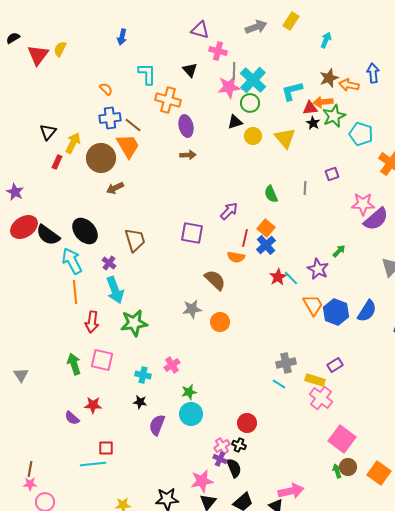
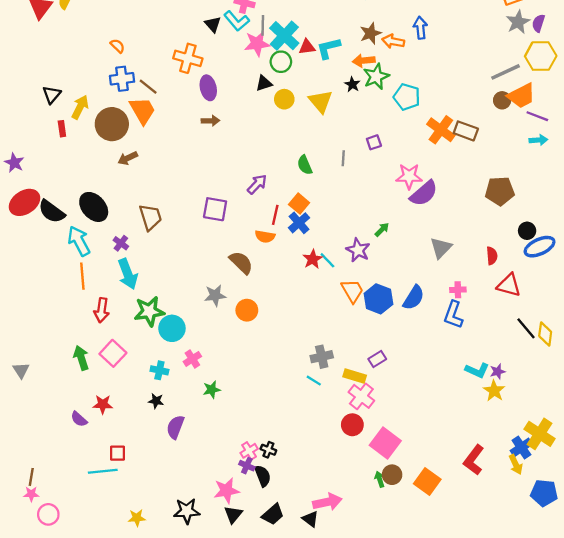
cyan L-shape: (147, 74) -> (237, 21), moved, turned 140
red triangle: (310, 108) -> (307, 47), moved
red rectangle: (57, 162) -> (62, 129), turned -32
pink square: (102, 360) -> (113, 353), turned 30
cyan circle: (191, 414) -> (172, 328), moved
red circle: (247, 423) -> (352, 425), moved

